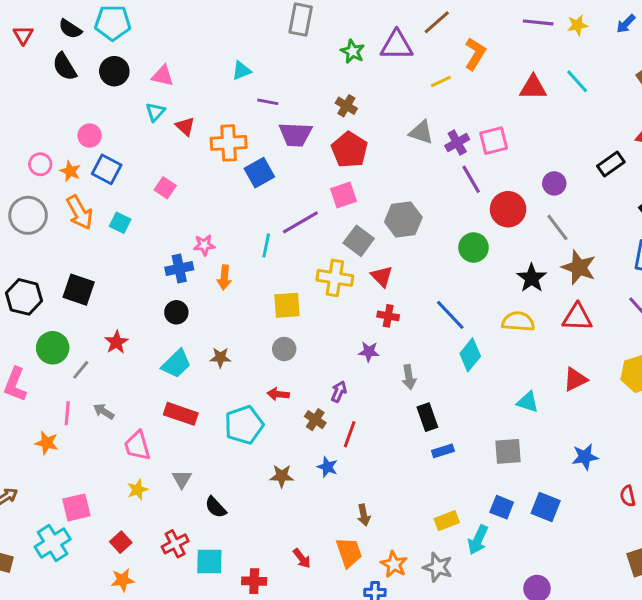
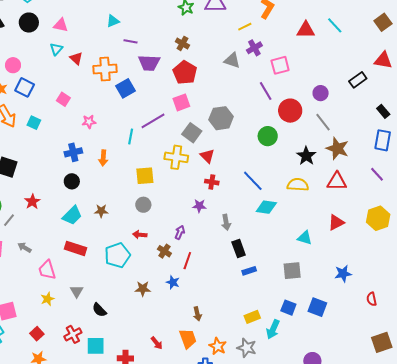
purple cross: (457, 143) -> (254, 48), moved
pink star: (204, 245) -> (89, 122), moved
cyan diamond: (470, 355) -> (266, 207), turned 60

